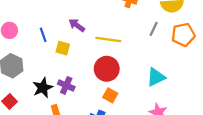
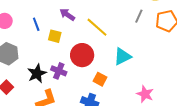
yellow line: (108, 40) -> (97, 27), turned 35
red circle: (107, 69) -> (82, 55), moved
cyan triangle: (156, 77) -> (123, 56), moved

